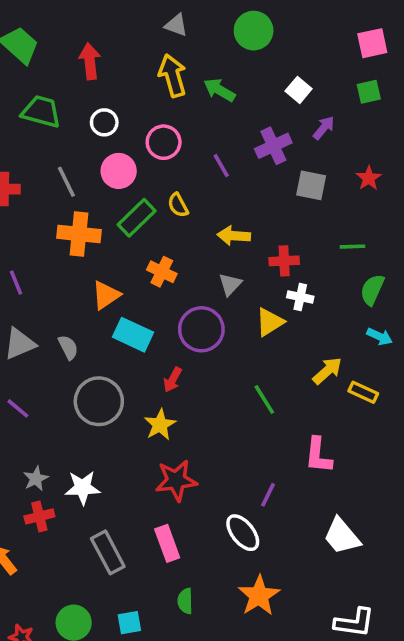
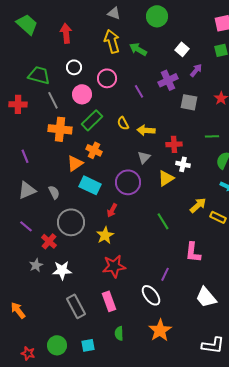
green trapezoid: (41, 112) -> (39, 75), moved
yellow semicircle: (178, 205) -> (123, 123), moved
orange cross: (162, 272) -> (94, 150), moved
red cross: (39, 516) -> (49, 241), moved, turned -35

